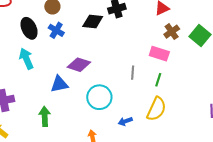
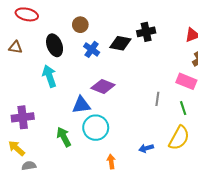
blue cross: (56, 30) -> (92, 49), moved
green line: (158, 80) -> (183, 108), turned -40
cyan circle: (99, 97) -> (96, 128), moved
green arrow: (45, 116) -> (64, 137), turned -30

